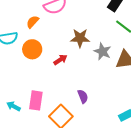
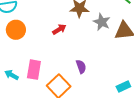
orange circle: (32, 49) -> (16, 30), moved

